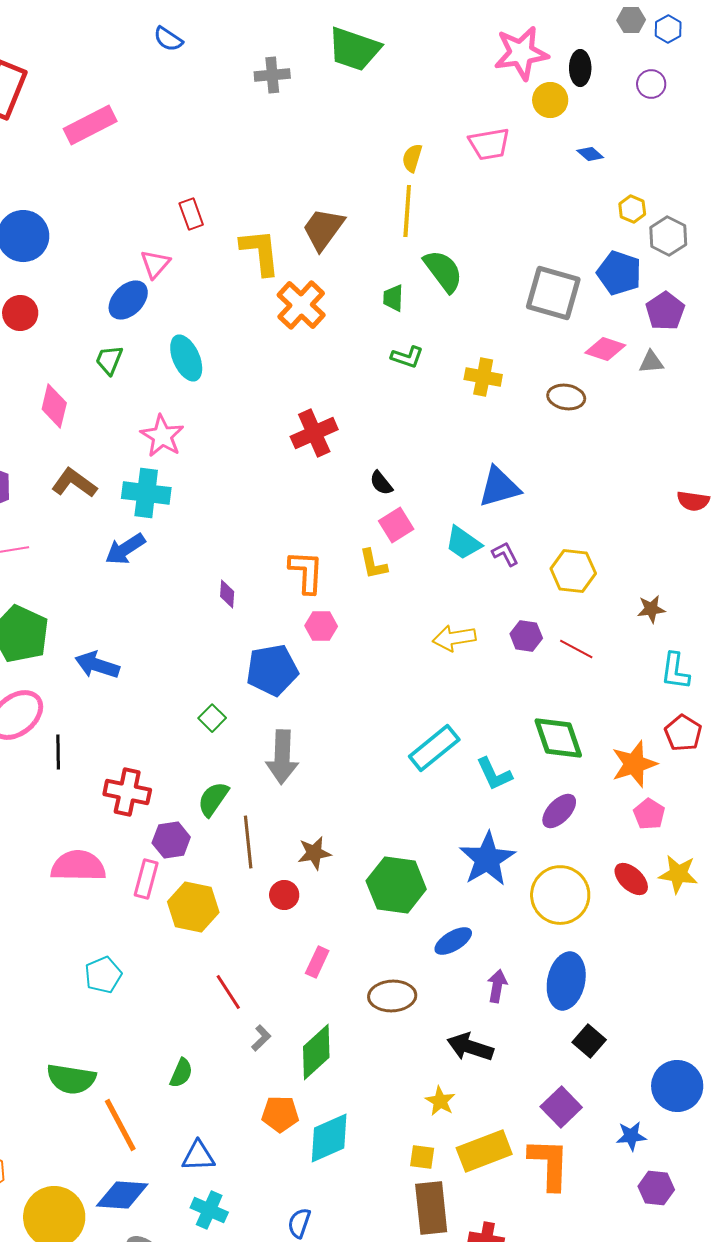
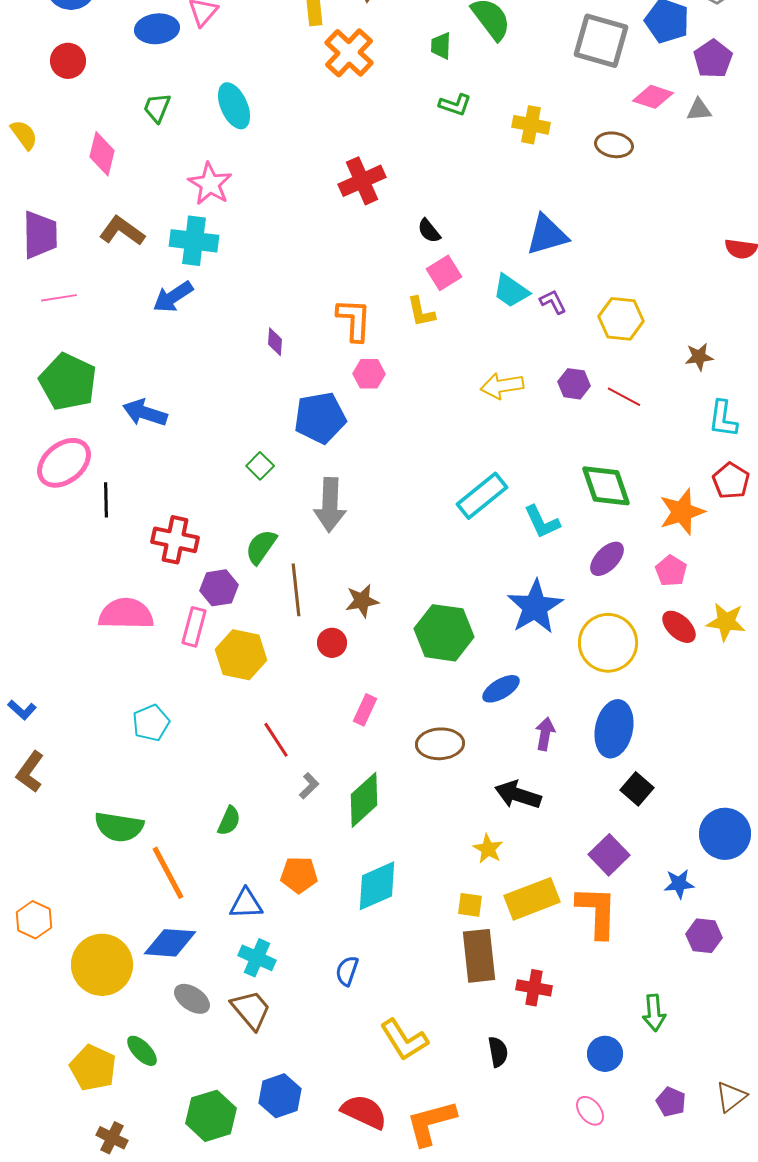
blue ellipse: (128, 300) -> (157, 29), moved, turned 39
pink pentagon: (649, 814) -> (671, 571), moved
orange pentagon: (280, 1114) -> (299, 875), moved

